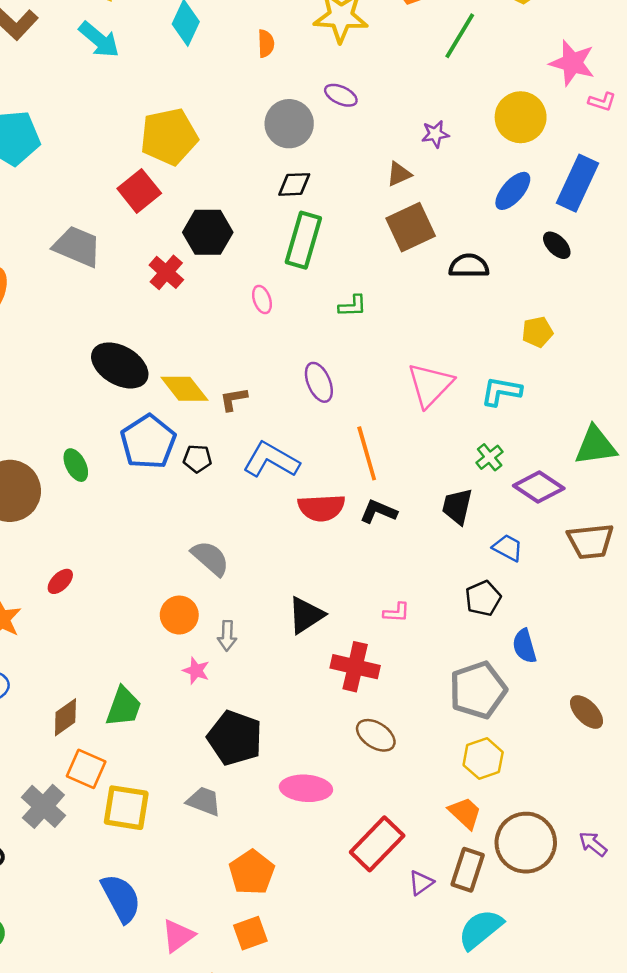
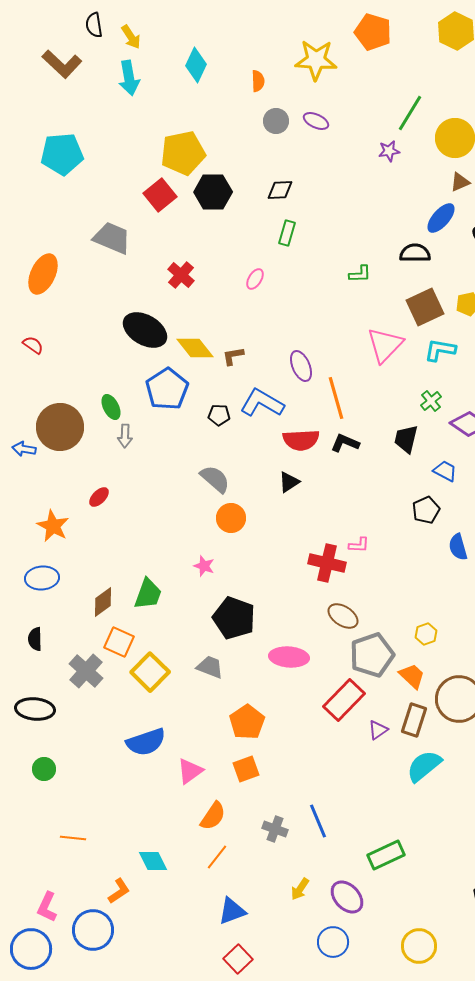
green line: (460, 36) -> (410, 113), moved
cyan arrow: (99, 40) -> (129, 78), turned 40
gray circle: (289, 124) -> (276, 121), moved, size x0.7
brown triangle: (399, 174) -> (460, 182), moved
blue ellipse: (513, 191) -> (441, 218), moved
brown square: (411, 227) -> (425, 307), moved
black hexagon: (208, 232) -> (213, 192), moved
green rectangle: (303, 240) -> (287, 233), size x0.6
red cross: (166, 272) -> (181, 275), moved
pink ellipse: (262, 300) -> (255, 279), turned 50
green L-shape: (352, 306) -> (360, 274), moved
purple ellipse: (319, 382) -> (301, 366), moved
black pentagon: (197, 459) -> (219, 415), moved
pink L-shape: (396, 612) -> (359, 545), moved
orange circle: (179, 615) -> (231, 518), moved
black triangle: (306, 615) -> (289, 482), moved, size x0.7
gray arrow: (227, 636) -> (125, 436), moved
gray pentagon: (478, 690) -> (372, 655), moved
yellow hexagon: (483, 759) -> (426, 634), size x0.7
yellow square: (126, 808) -> (150, 672), turned 36
blue semicircle: (121, 898) -> (146, 742), turned 99

